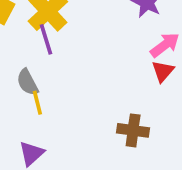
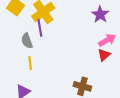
gray semicircle: (27, 82) -> (27, 41), moved

